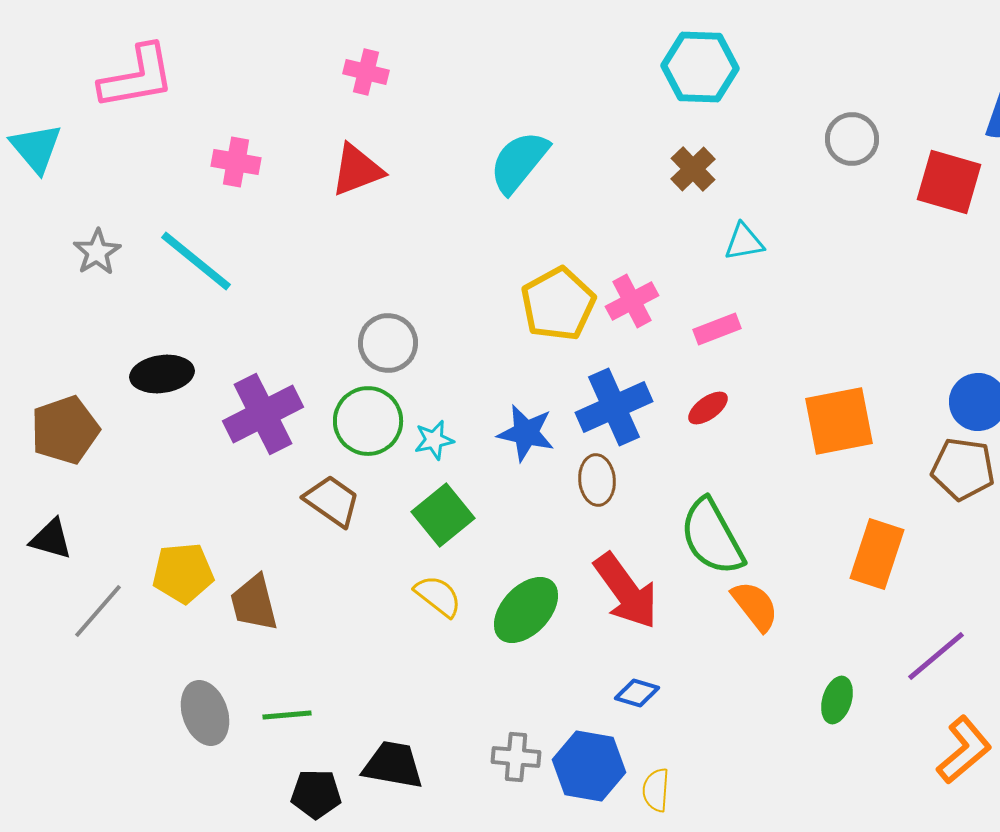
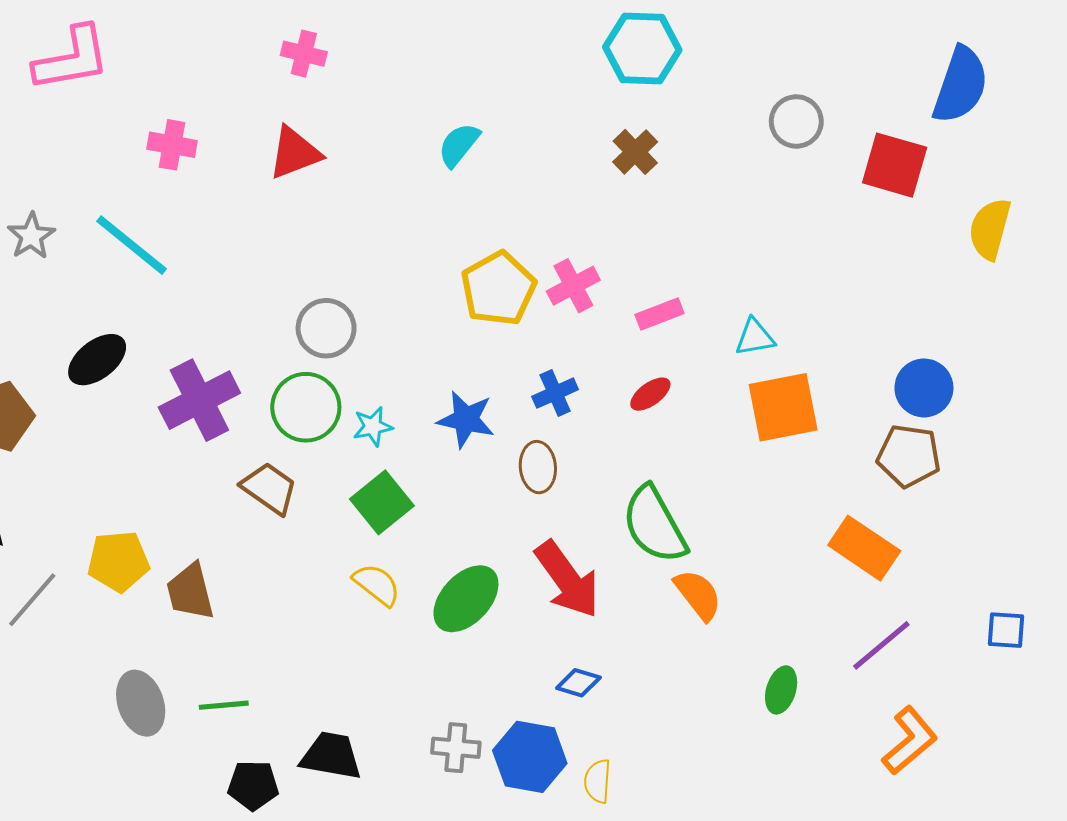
cyan semicircle: (519, 162) -> (459, 145), size x0.7
cyan triangle: (744, 242) -> (755, 337), moved
black ellipse: (162, 374) -> (97, 360), turned -30
blue cross: (614, 407) -> (555, 393), size x0.6
orange rectangle: (877, 554) -> (864, 548), moved, turned -74

